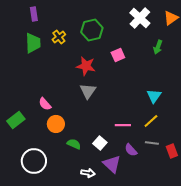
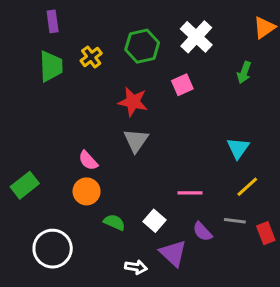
white cross: (140, 18) -> (196, 37), moved
pink semicircle: (45, 104) -> (88, 160), moved
yellow line: (151, 121) -> (247, 187), moved

